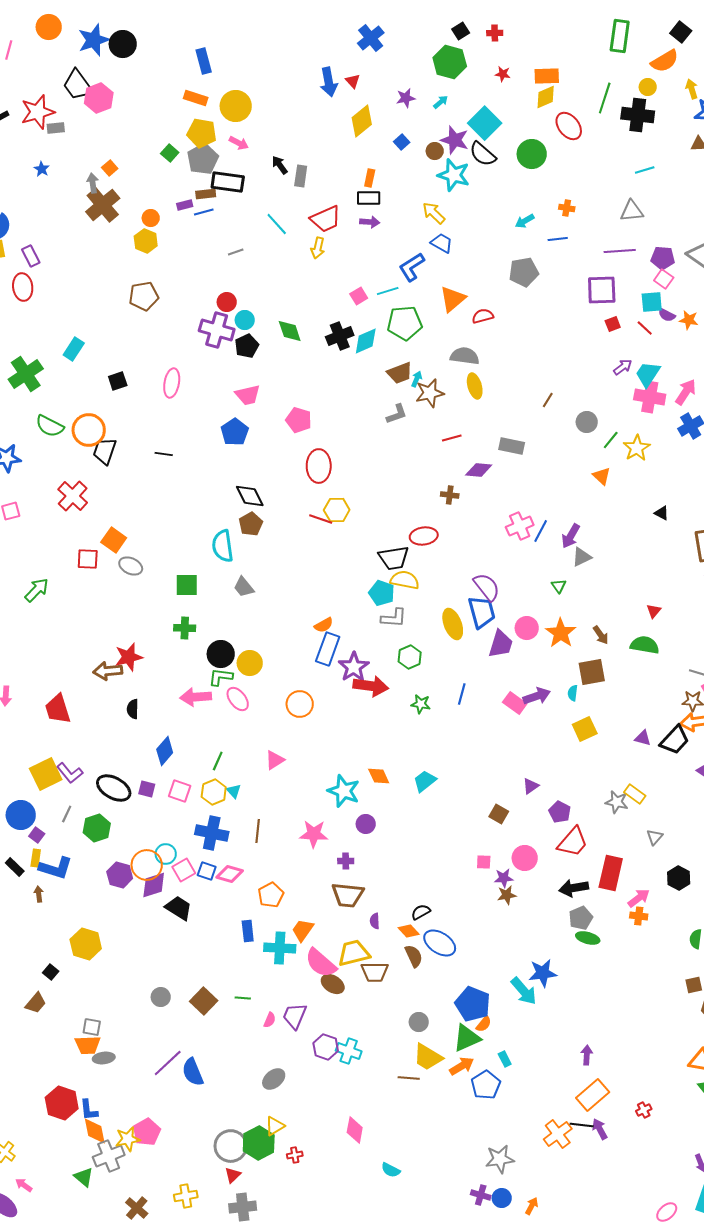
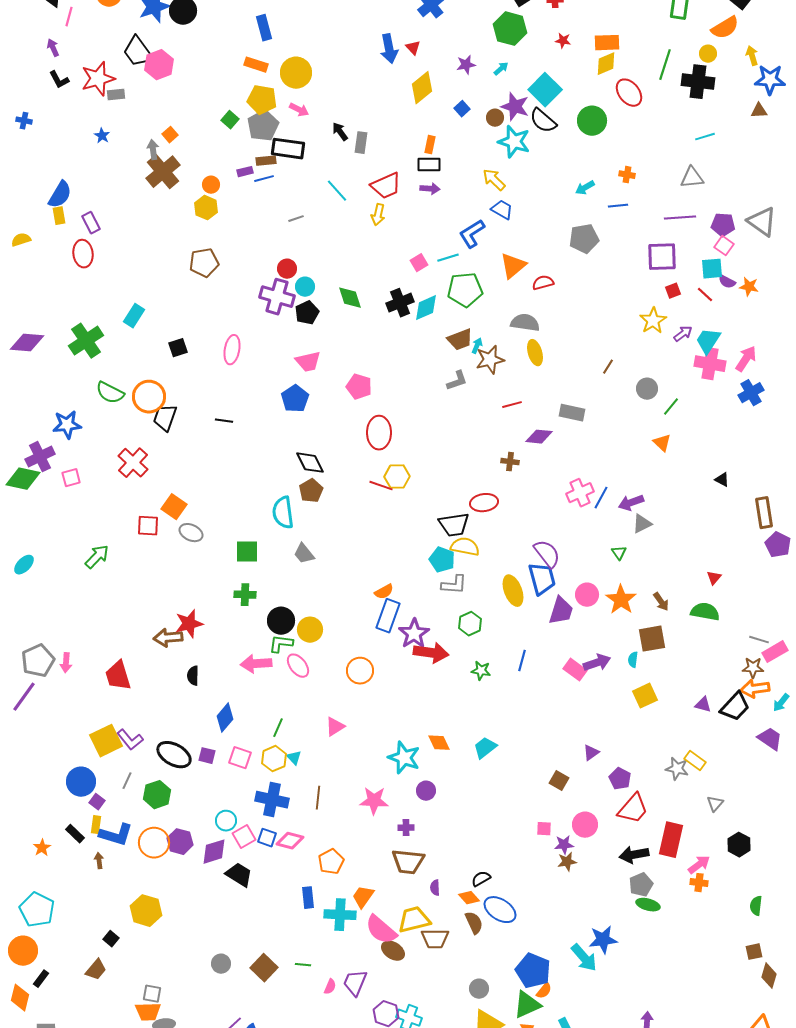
yellow star: (637, 448) -> (653, 321), moved
purple arrow: (571, 536) -> (631, 503), turned 40
orange circle: (147, 865) -> (154, 843), moved

